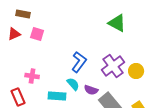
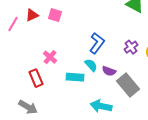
purple cross: (113, 66) -> (131, 47), size x0.6
pink cross: (32, 76) -> (50, 57), turned 32

